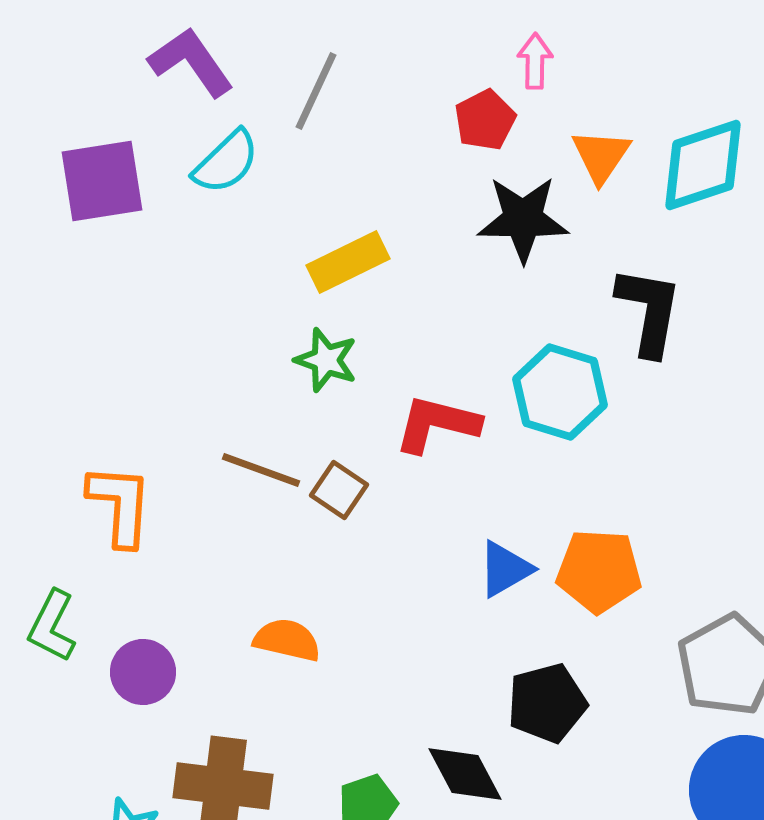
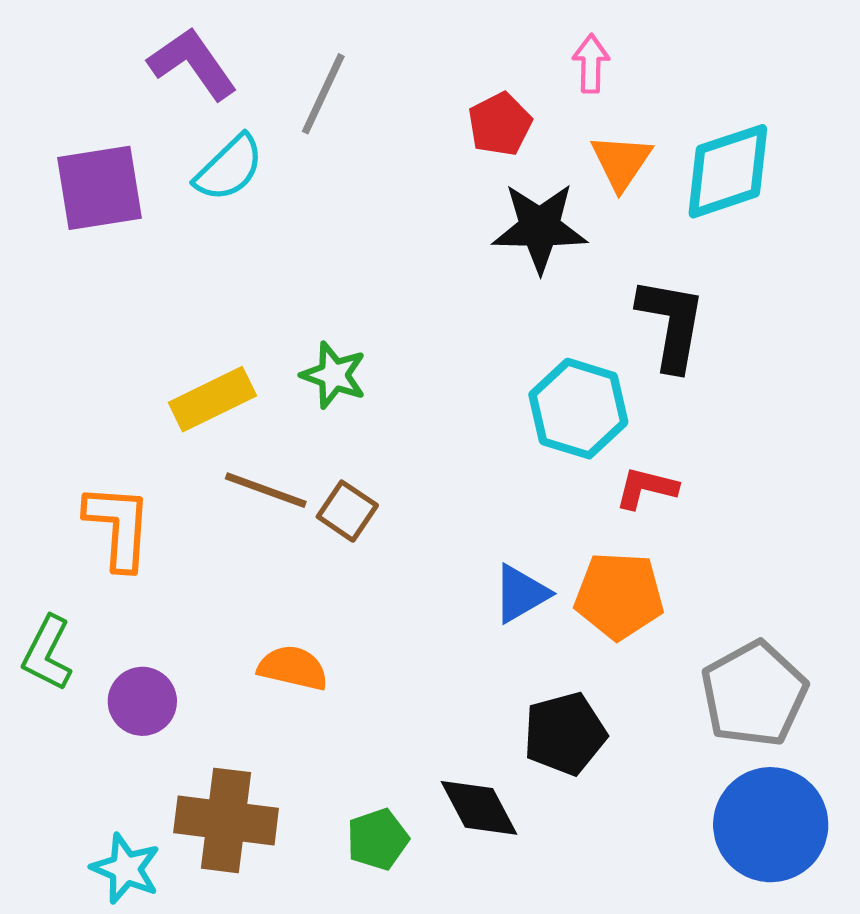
pink arrow: (535, 61) -> (591, 64), moved
yellow rectangle: (348, 262) -> (212, 399), moved
red L-shape: (437, 424) -> (646, 488), moved, size x0.7

